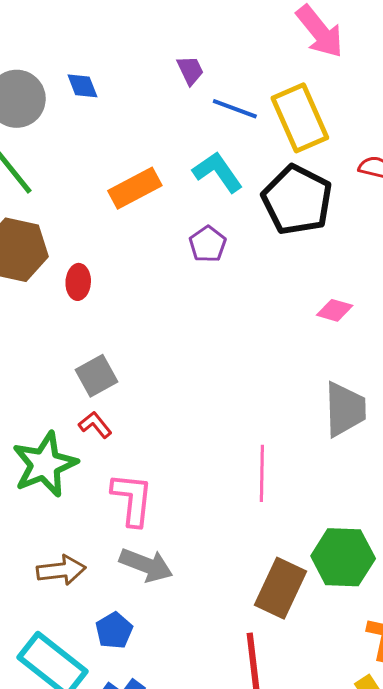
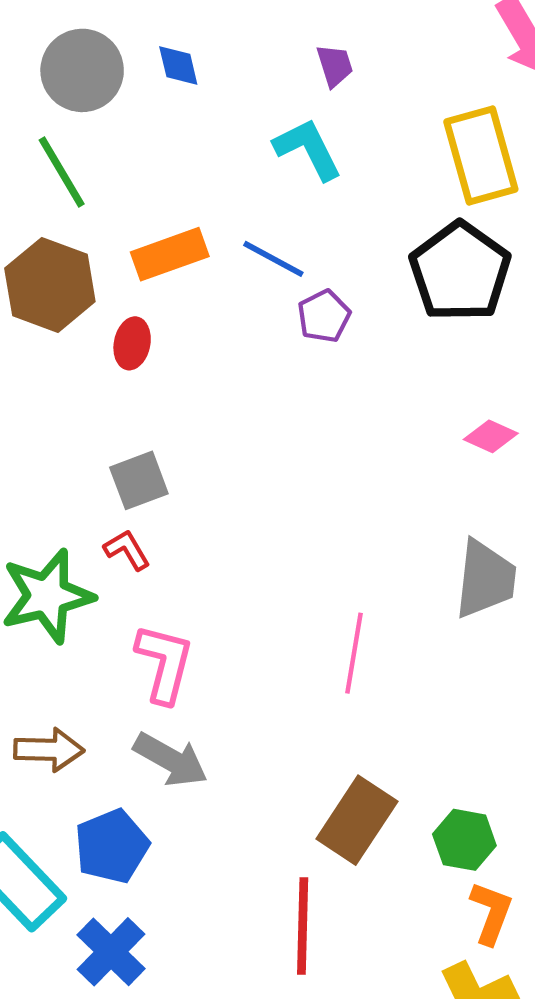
blue line: (235, 109) -> (273, 259), moved
cyan L-shape: (218, 172) -> (308, 149), moved
orange rectangle: (135, 188) -> (170, 254), moved
green hexagon: (343, 557) -> (464, 840), moved, size x0.7
blue pentagon: (114, 630) -> (112, 846), size x1.4

